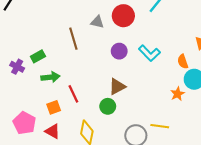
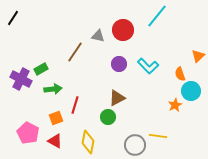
brown line: (73, 39) -> (75, 52), turned 50
purple cross: (17, 67) -> (21, 79), size x1.5
red line: (73, 94) -> (75, 105), turned 42

